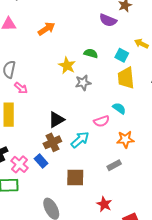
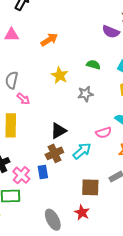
yellow star: (67, 66) -> (60, 75), moved
blue rectangle: (41, 161) -> (43, 172), turned 32
brown square: (75, 177) -> (90, 187), moved
red star: (104, 204) -> (82, 212), moved

